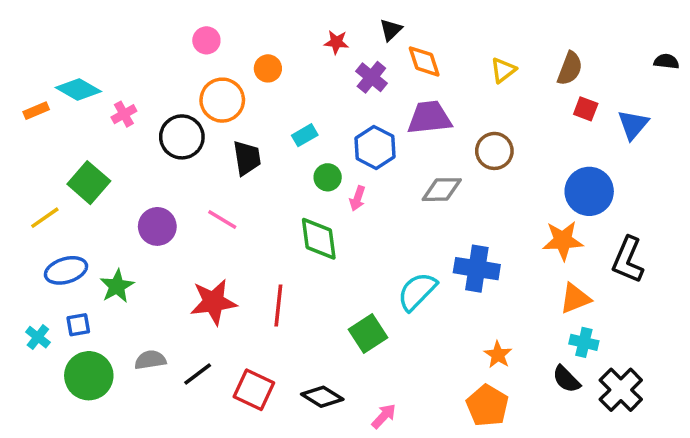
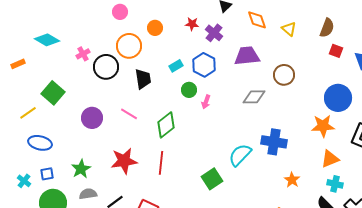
red star: (336, 42) -> (192, 24), moved
orange diamond: (424, 61) -> (257, 20), moved
yellow triangle: (503, 70) -> (289, 29), turned -42
orange rectangle: (36, 111) -> (18, 64), moved
pink cross: (124, 114) -> (83, 54), moved
blue hexagon: (375, 147) -> (204, 65), moved
green diamond: (319, 239) -> (166, 125), moved, turned 60
blue ellipse: (66, 270) -> (40, 143), turned 30
green star: (117, 286) -> (81, 169), moved
orange star: (498, 355) -> (292, 180), moved

